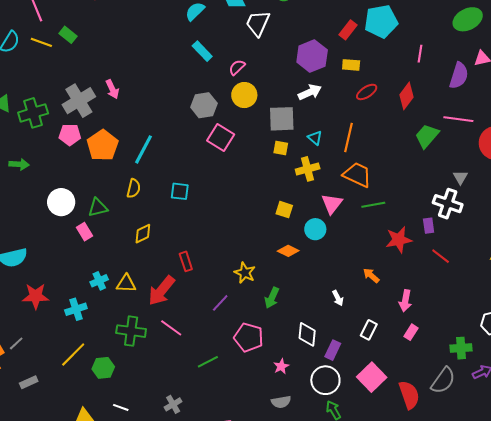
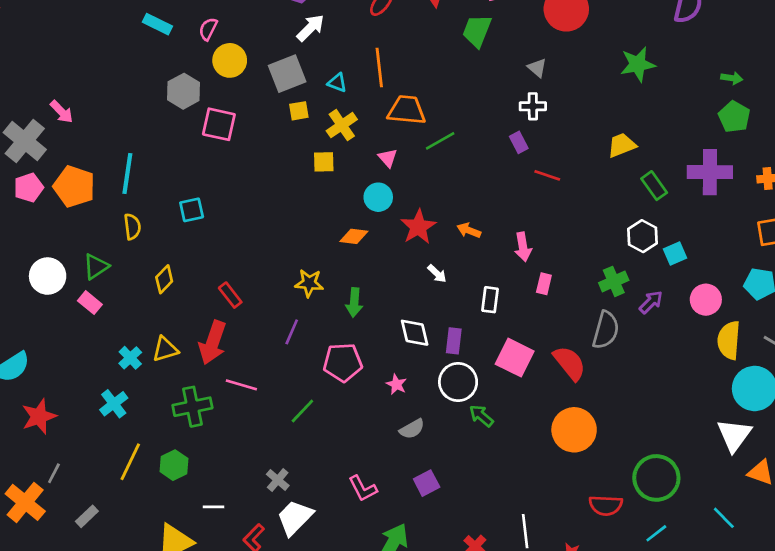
pink triangle: (332, 204) -> (388, 158), size x0.7
white cross: (448, 204) -> (533, 106), size x0.7
yellow square: (284, 210) -> (324, 162), moved
red star: (399, 240) -> (418, 227), moved
red star: (36, 296) -> (39, 416), moved

